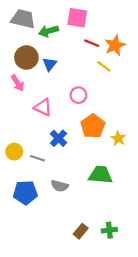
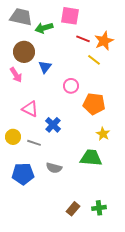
blue triangle: (50, 64) -> (45, 67), moved
pink triangle: (43, 107) -> (30, 109), moved
orange pentagon: (93, 126) -> (94, 104), moved, turned -30
yellow star: (118, 138) -> (103, 134), moved

